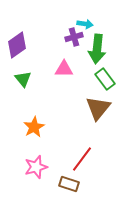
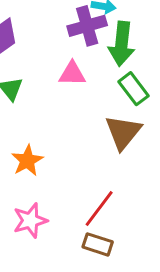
purple cross: (74, 37) -> (87, 26), size x1.4
brown rectangle: (69, 184) -> (98, 244), moved

